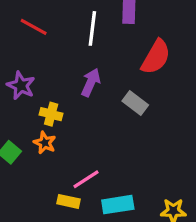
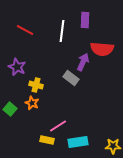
red semicircle: (156, 57) -> (102, 49), turned 65
purple arrow: (91, 82) -> (83, 62), moved
gray rectangle: (135, 103) -> (71, 78), moved

